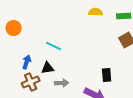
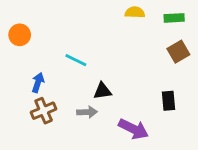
black triangle: (48, 68) -> (103, 91), moved
black rectangle: (107, 75) -> (169, 101), moved

